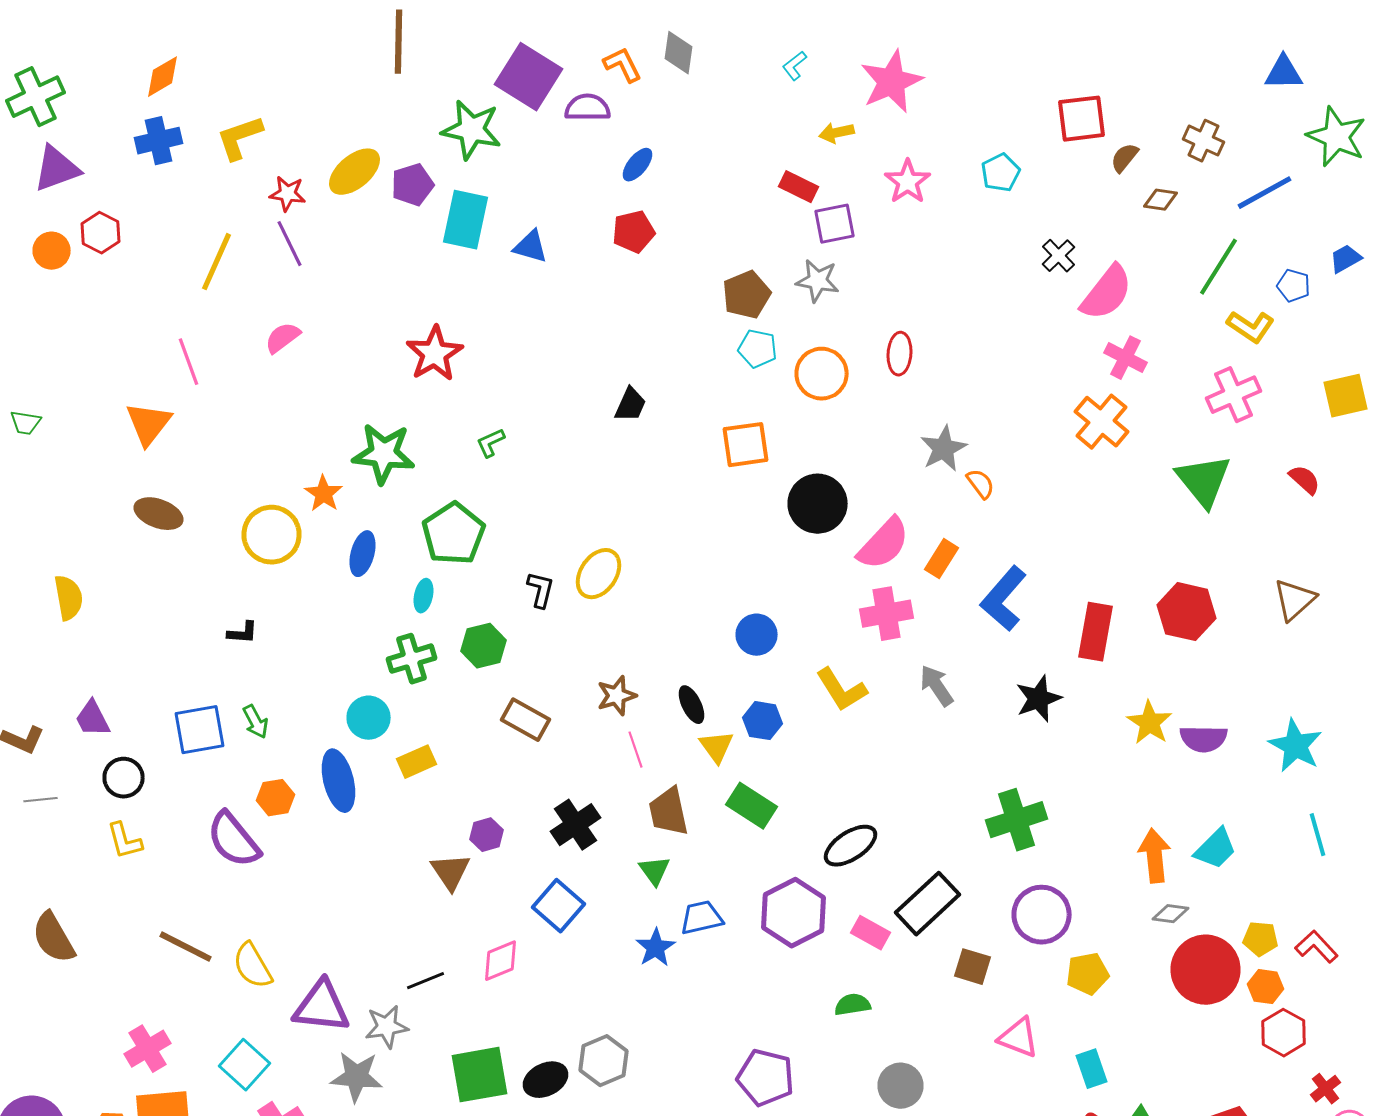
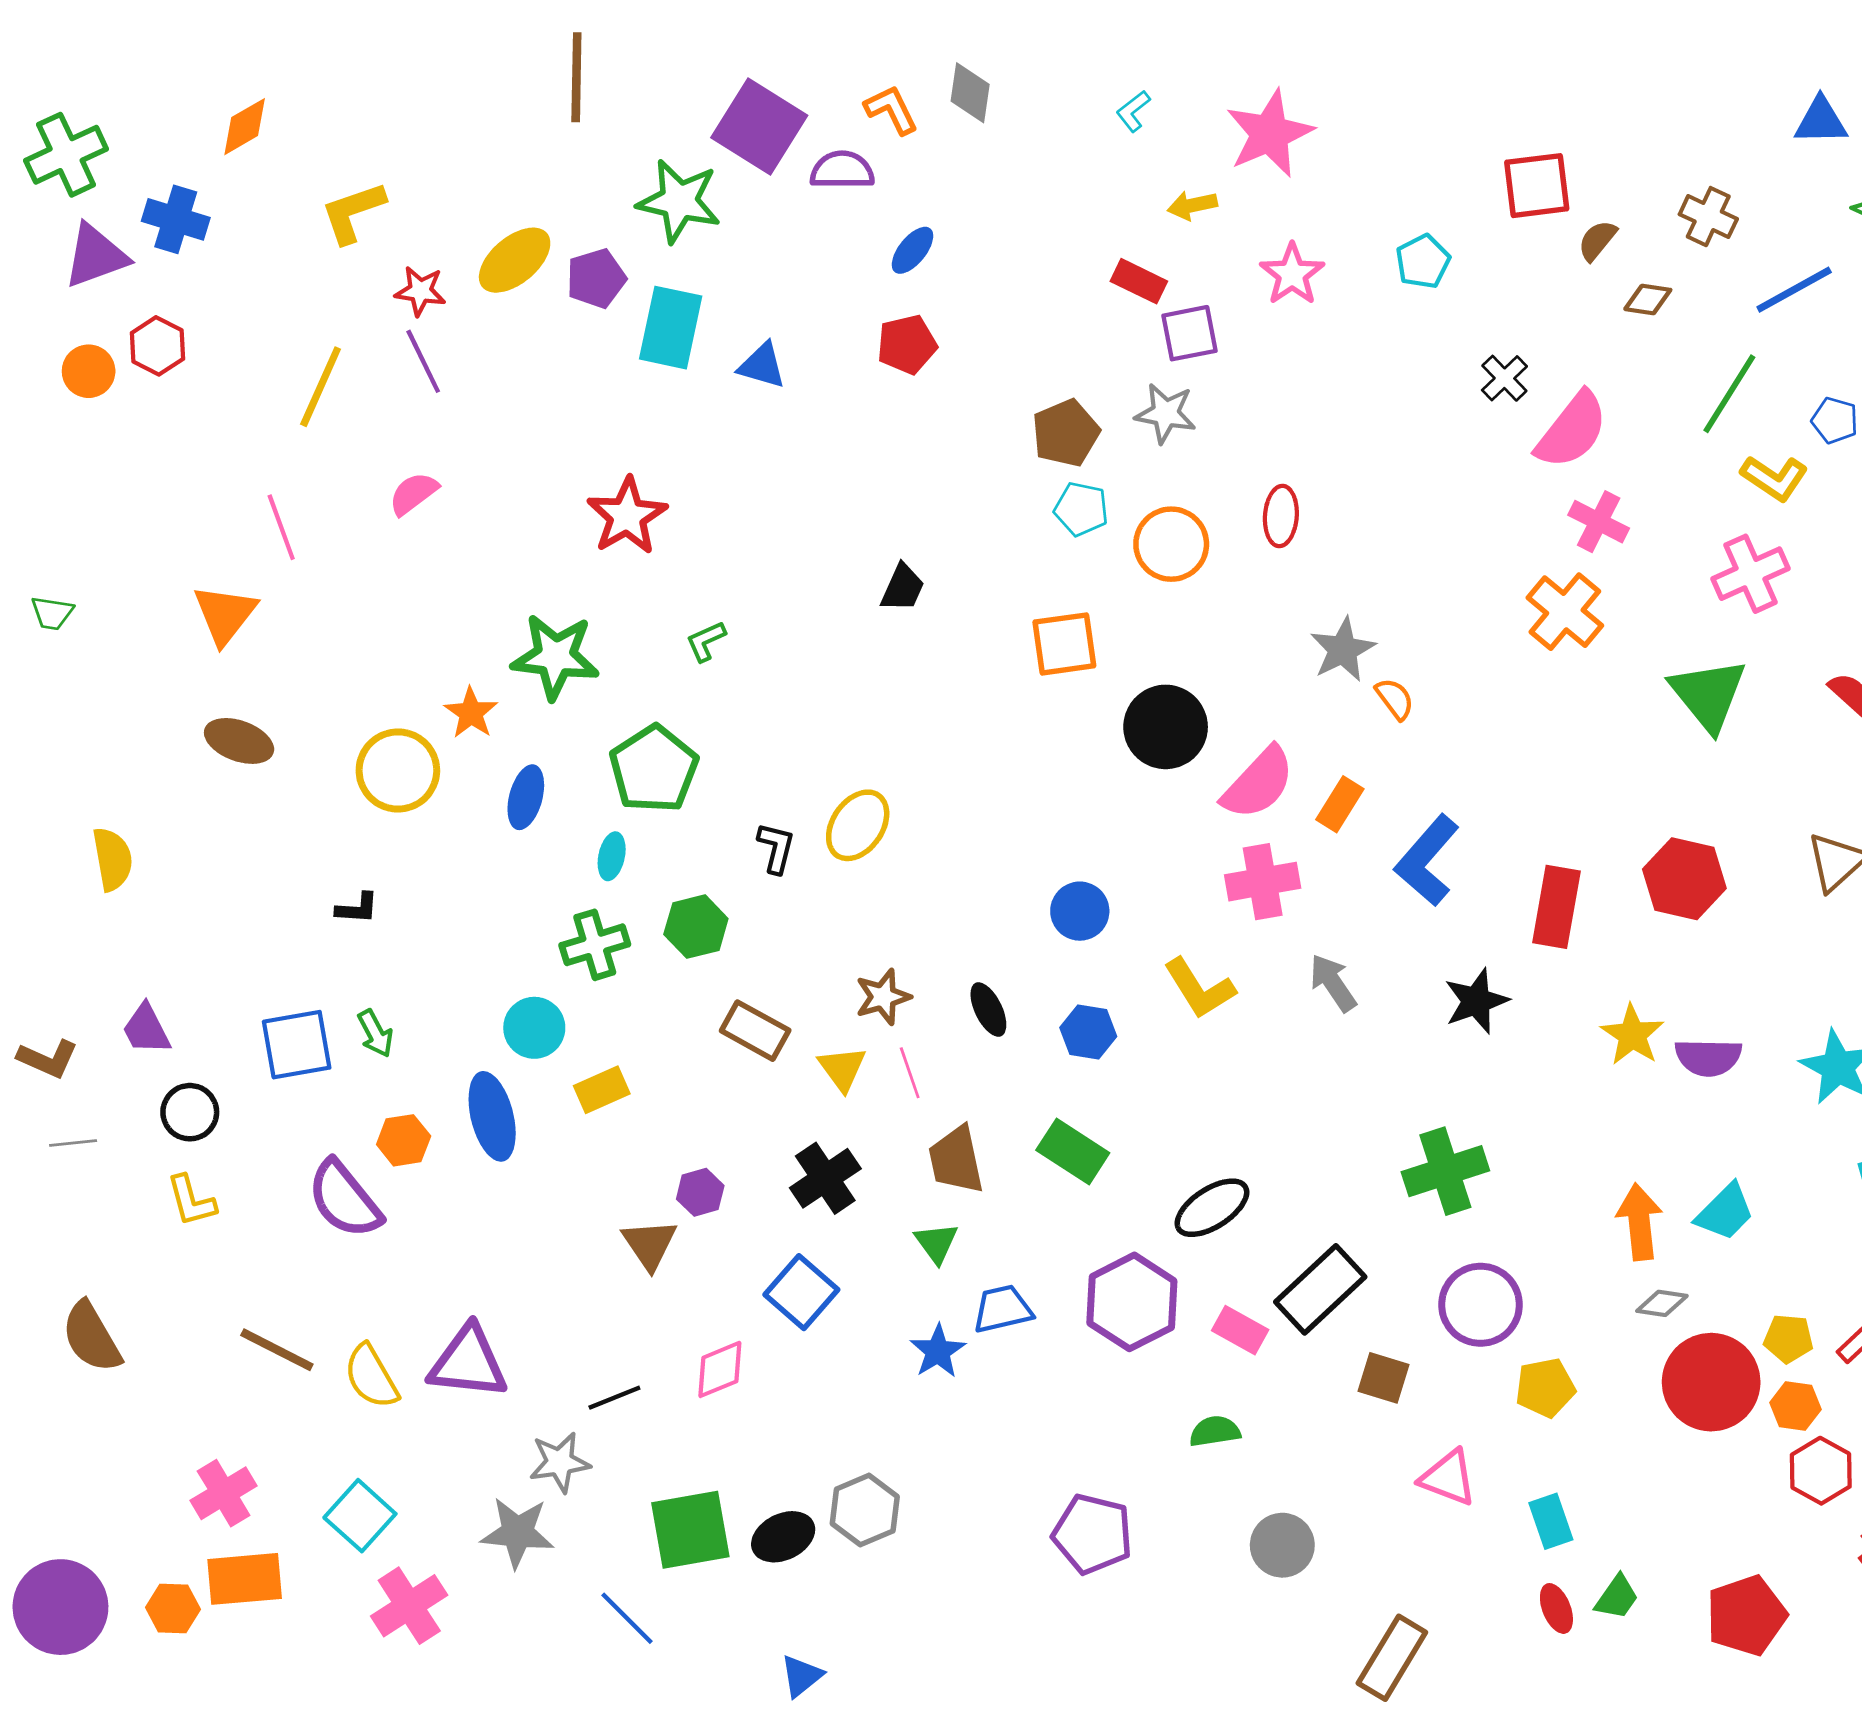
blue cross: (158, 141) -> (176, 219), moved, turned 30
yellow triangle: (716, 747) -> (842, 1069), moved
purple triangle: (322, 1007) -> (468, 1362), moved

